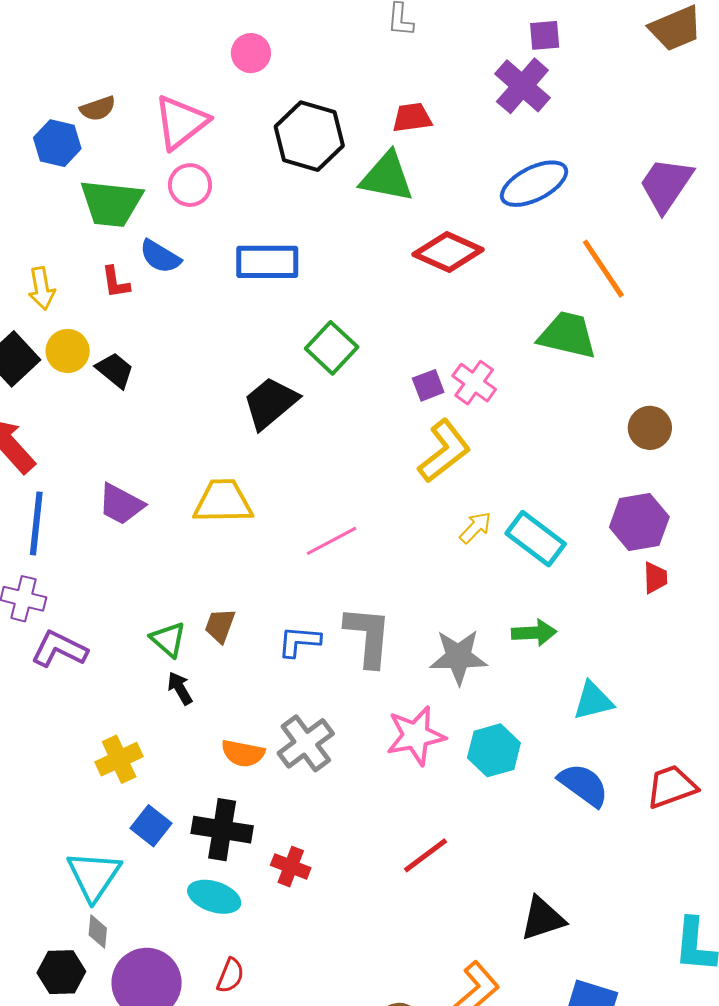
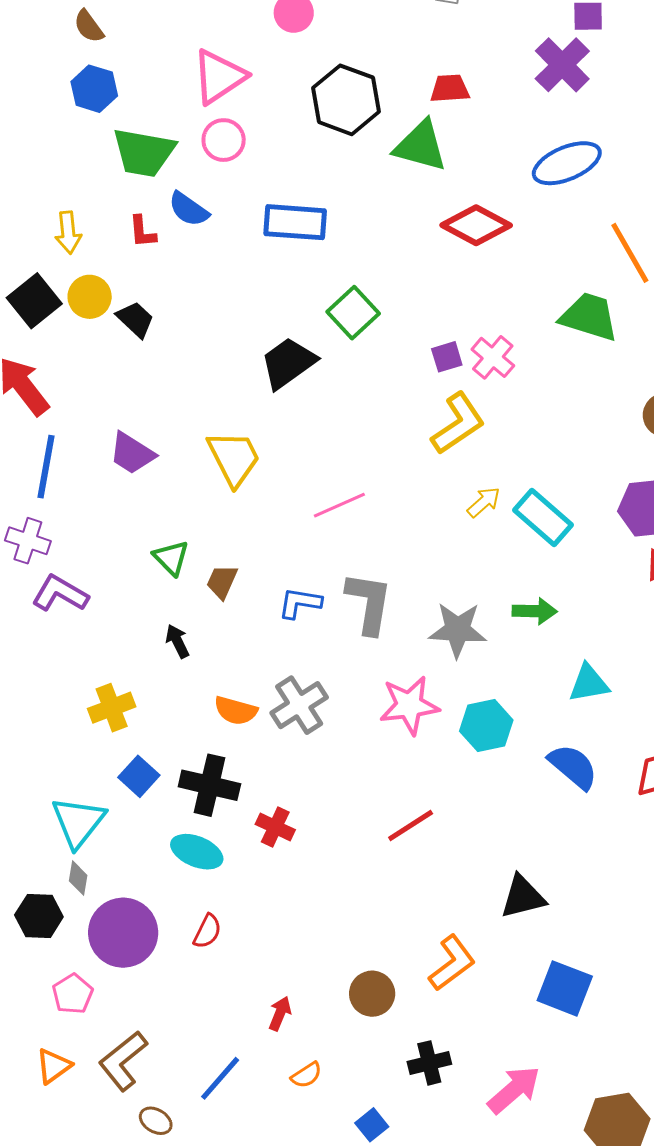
brown semicircle: (98, 108) -> (89, 26), moved, turned 69
yellow trapezoid: (223, 502) -> (234, 458), turned 60
green triangle: (168, 639) -> (171, 558), moved

